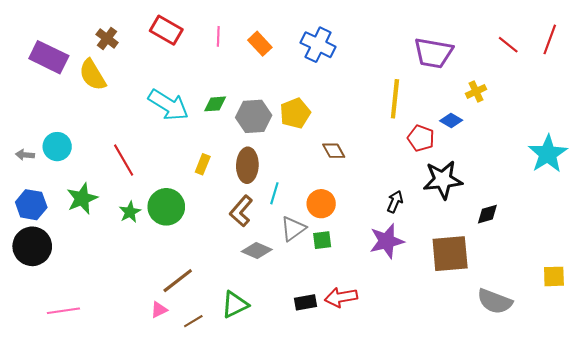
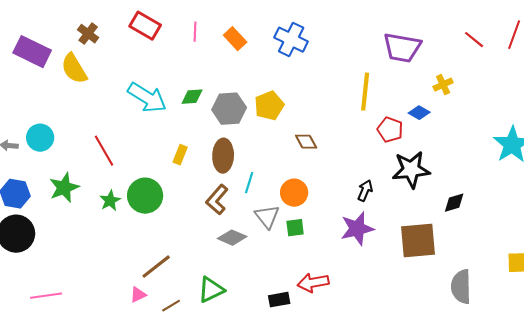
gray triangle: (293, 229) -> (267, 217), turned -32
gray semicircle: (495, 301) -> (461, 287), turned 68
black rectangle: (306, 302) -> (279, 300), moved

